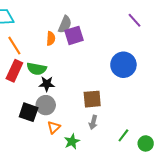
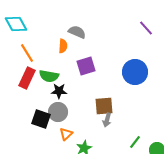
gray semicircle: (65, 24) -> (77, 32), turned -90
purple square: (74, 35) -> (86, 66), moved
gray arrow: (93, 122) -> (107, 120), moved

